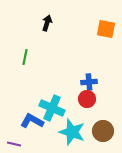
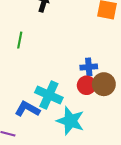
brown circle: (103, 131) -> (104, 84), moved

